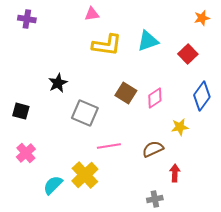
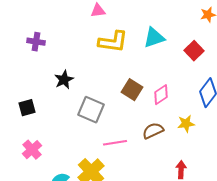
purple cross: (27, 19) -> (36, 42), moved
black square: (21, 111) -> (27, 108), turned -30
brown semicircle: (153, 149) -> (153, 131), moved

